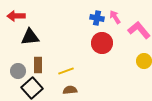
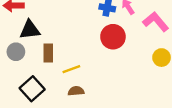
brown rectangle: (38, 65) -> (48, 53), moved
gray circle: (18, 71) -> (16, 52), moved

